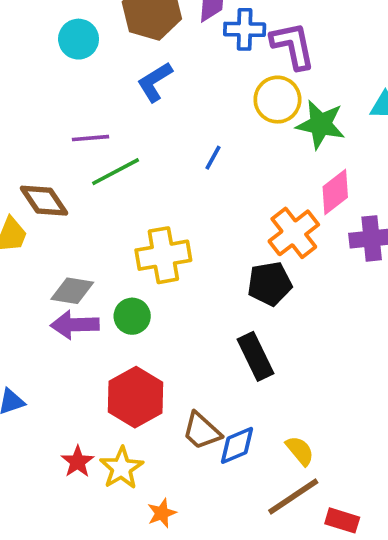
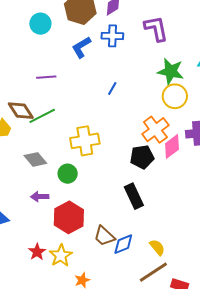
blue cross: (245, 29) -> (112, 36), moved
yellow circle: (277, 100) -> (175, 96), moved
green line: (116, 172) -> (42, 116), moved
pink diamond: (335, 192) -> (172, 146), moved
gray diamond: (72, 291) -> (35, 159), turned 40
purple arrow: (75, 325) -> (40, 197), moved, size x0.7

